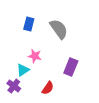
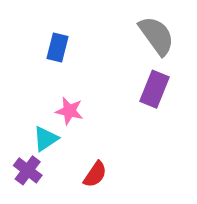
gray semicircle: (59, 29) -> (157, 36), moved
purple rectangle: (71, 67) -> (155, 89), moved

